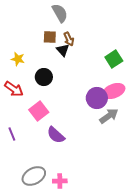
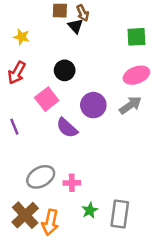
green square: (114, 59) -> (136, 37), turned 30
black circle: (44, 77) -> (65, 70), moved
red arrow: (14, 89) -> (17, 73), turned 84
purple circle: (97, 98) -> (93, 105), moved

